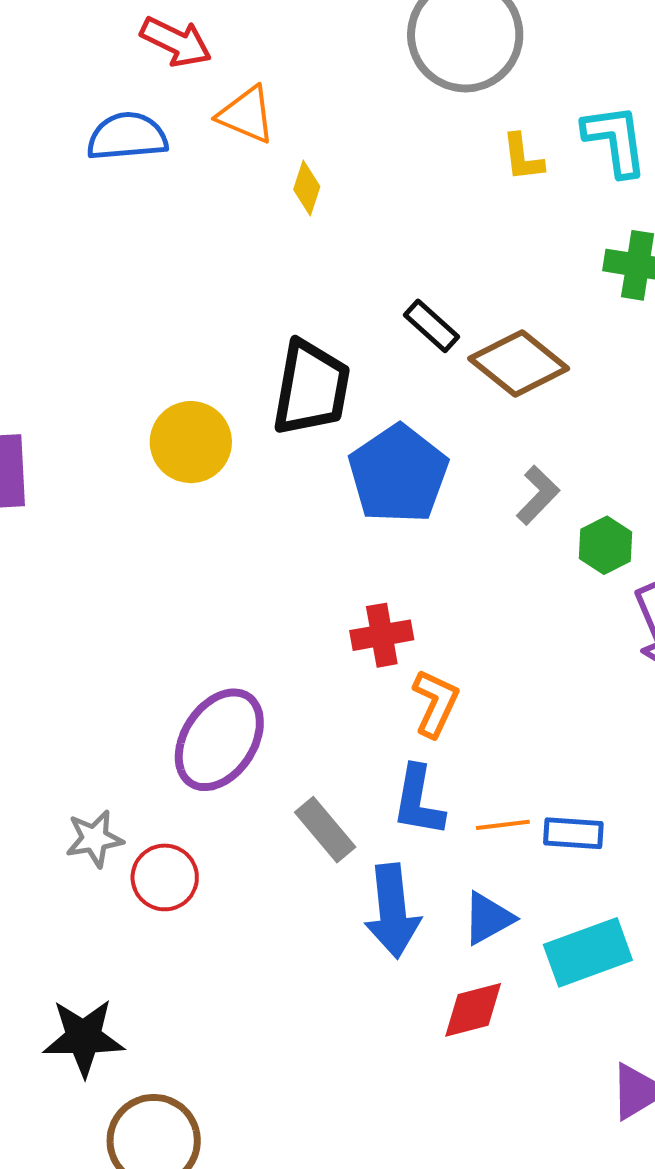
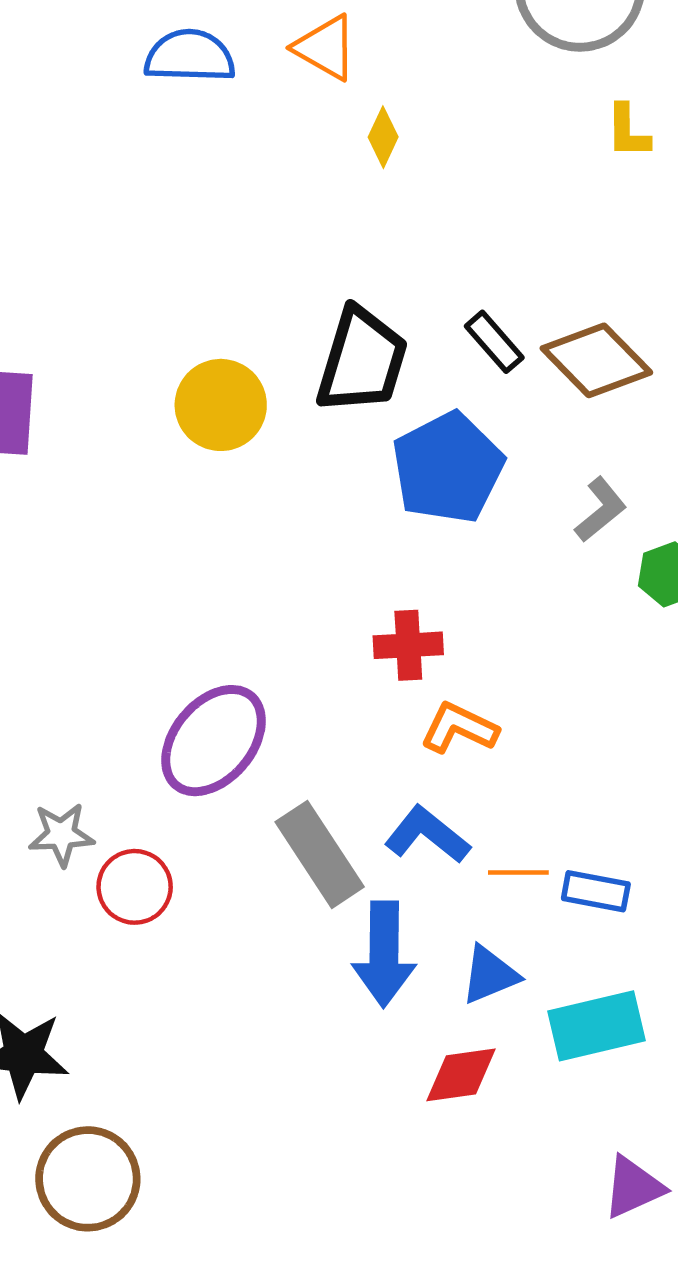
black rectangle: (431, 326) -> (494, 342), moved
orange L-shape: (435, 703) -> (459, 728), turned -96
blue L-shape: (418, 801) -> (427, 835), turned 112
gray rectangle: (325, 830) -> (320, 854), size x1.4

